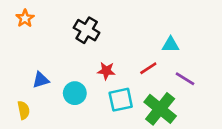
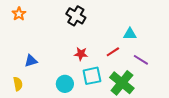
black cross: (87, 30) -> (76, 16), moved
cyan circle: (75, 93) -> (65, 84), moved

